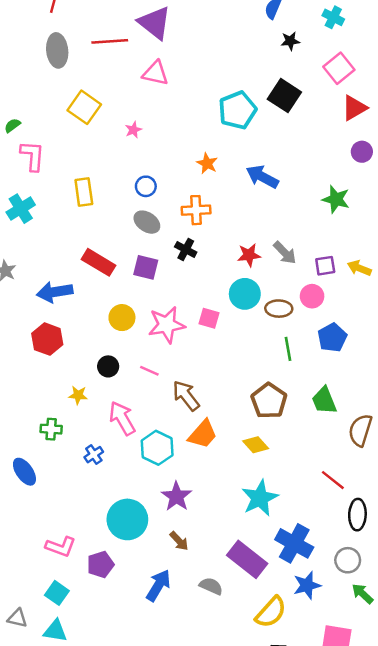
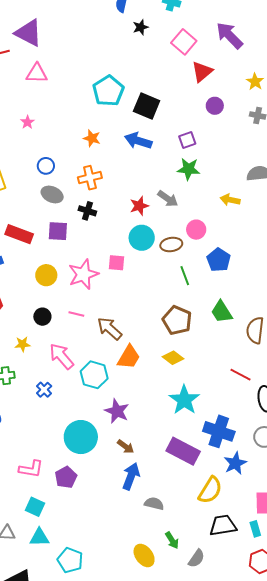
black square: (284, 96) -> (147, 106), moved
green star: (336, 199) -> (189, 169), moved
purple square: (325, 266) -> (187, 140), moved
blue arrow: (158, 585) -> (131, 476), moved
gray semicircle: (211, 586) -> (154, 504), moved

